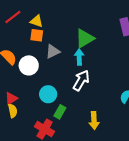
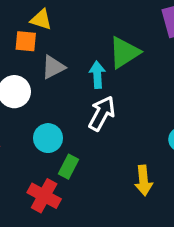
yellow triangle: (37, 21) -> (41, 20), moved
green triangle: (85, 39) -> (124, 52), moved
yellow arrow: (94, 120) -> (144, 180), moved

